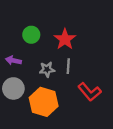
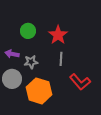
gray star: (47, 69) -> (31, 62), moved

